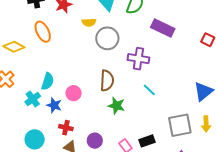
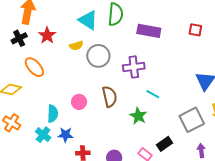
pink circle: (74, 93) -> (79, 102), moved
green star: (116, 106) -> (138, 116), moved, turned 30

